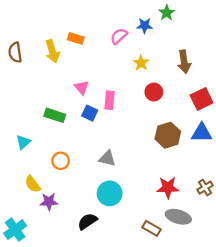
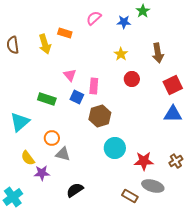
pink semicircle: (119, 36) -> (94, 18), moved
brown hexagon: (168, 135) -> (100, 116), moved
cyan triangle: (23, 142) -> (20, 122), size x1.5
gray triangle: (107, 158) -> (63, 154), moved
cyan circle: (110, 193) -> (115, 148), moved

